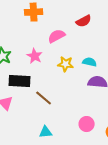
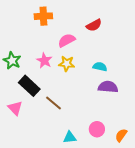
yellow star: (66, 64) -> (67, 64), moved
black rectangle: (20, 81) -> (29, 86), turned 40
cyan triangle: (46, 132) -> (70, 137), moved

